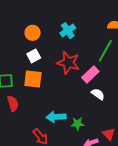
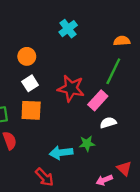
cyan cross: (68, 31) -> (68, 29), moved
white semicircle: (98, 94) -> (108, 123), turned -48
green star: (78, 124) -> (87, 144), moved

